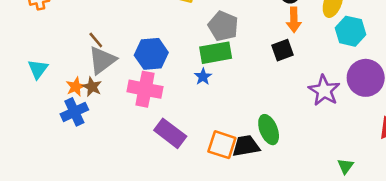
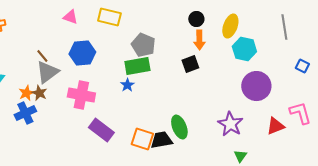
blue hexagon: (151, 54) -> (82, 53), moved
purple star: (324, 90) -> (230, 124), moved

